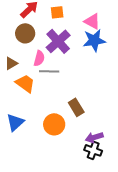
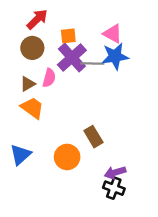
orange square: (57, 12) -> (68, 36), moved
brown triangle: (11, 63) -> (28, 84), moved
gray line: (49, 71) -> (92, 63), moved

